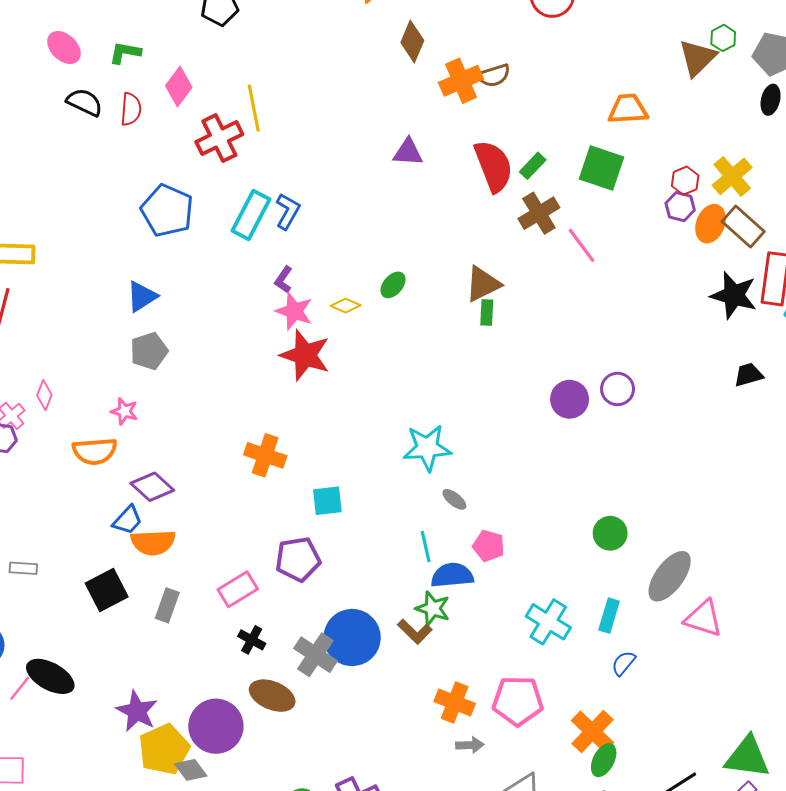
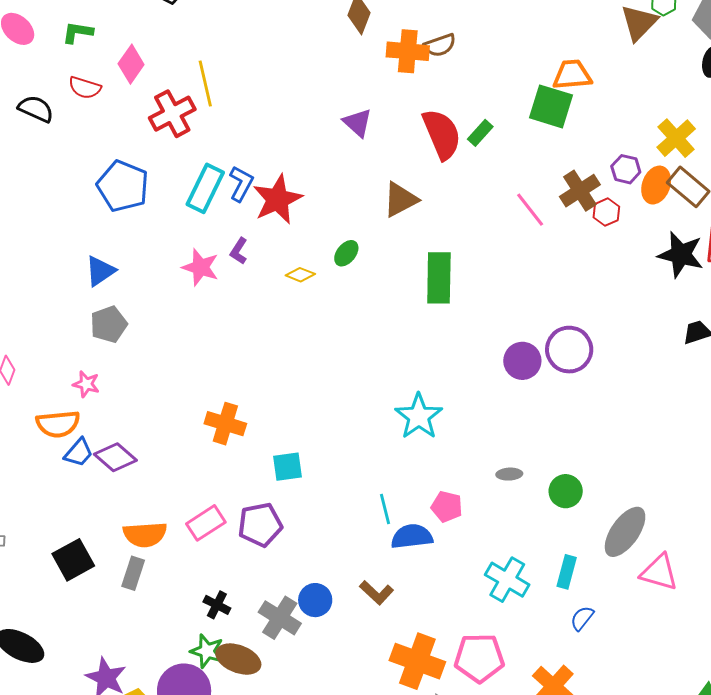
orange cross: (461, 81) -> (408, 51), turned 30
black semicircle: (85, 102) -> (36, 109), moved
red semicircle: (131, 109) -> (85, 88), turned 104
purple triangle: (408, 152) -> (358, 123), turned 40
green square: (601, 168) -> (551, 106), moved
red hexagon: (685, 181) -> (606, 212), moved
brown cross: (539, 213) -> (580, 191), moved
brown triangle: (483, 284) -> (400, 200), moved
pink star: (294, 311) -> (200, 267), moved
green rectangle: (487, 313) -> (439, 278), size x2.0
red star: (305, 355) -> (277, 199), moved, turned 30
purple circle: (618, 389) -> (569, 350), size x1.4
cyan star: (427, 448) -> (419, 416), moved, turned -30
gray ellipse: (454, 499) -> (509, 474), moved, turned -40
blue trapezoid: (128, 520) -> (79, 453), moved
orange semicircle: (153, 542) -> (145, 535), moved
pink rectangle: (238, 589) -> (206, 523), moved
green star: (433, 608) -> (207, 651), moved
blue circle: (352, 638) -> (315, 600), size x0.6
orange cross: (455, 703) -> (417, 661), size x1.4

